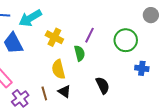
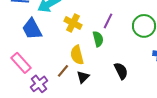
black triangle: (64, 91) -> (83, 77), turned 40
brown line: (44, 93) -> (63, 71), moved, turned 56

